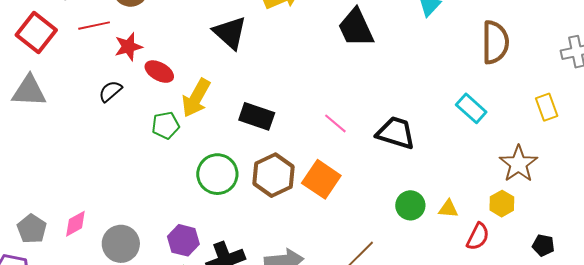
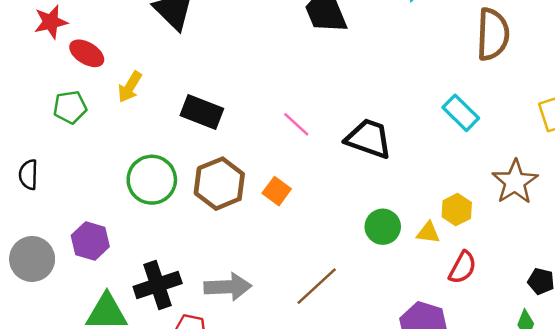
black semicircle: (110, 91) -> (28, 175), moved, turned -50
yellow arrow: (196, 98) -> (130, 87), size x0.7
green pentagon: (166, 125) -> (70, 107), moved
orange square: (321, 179) -> (277, 191), size x0.6
yellow hexagon: (502, 204) -> (457, 210), moved
purple hexagon: (183, 240) -> (90, 241), moved

